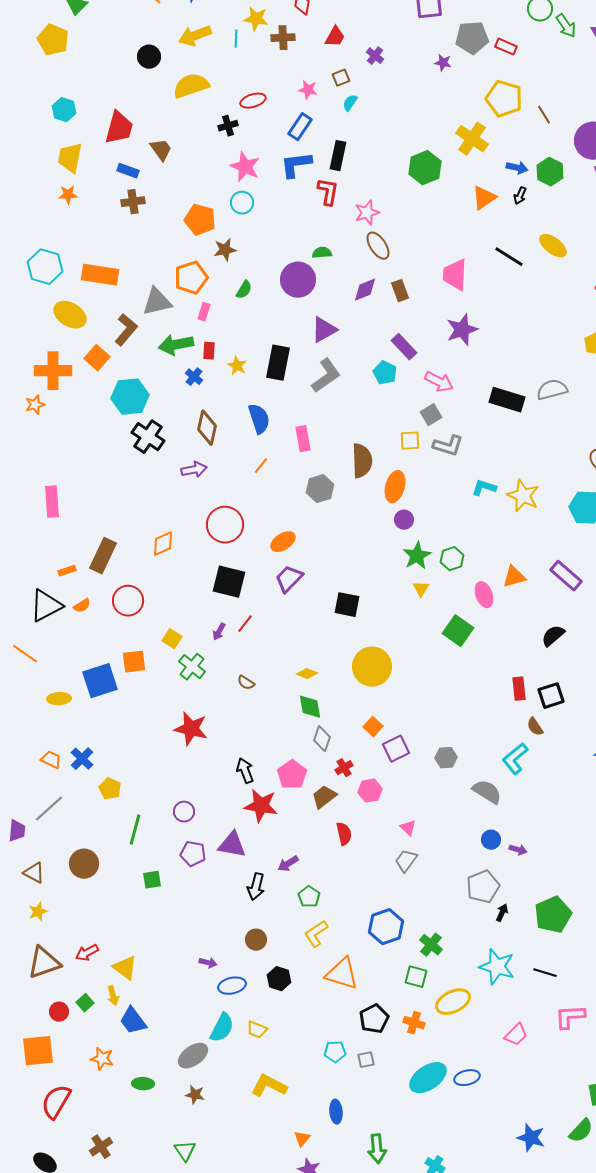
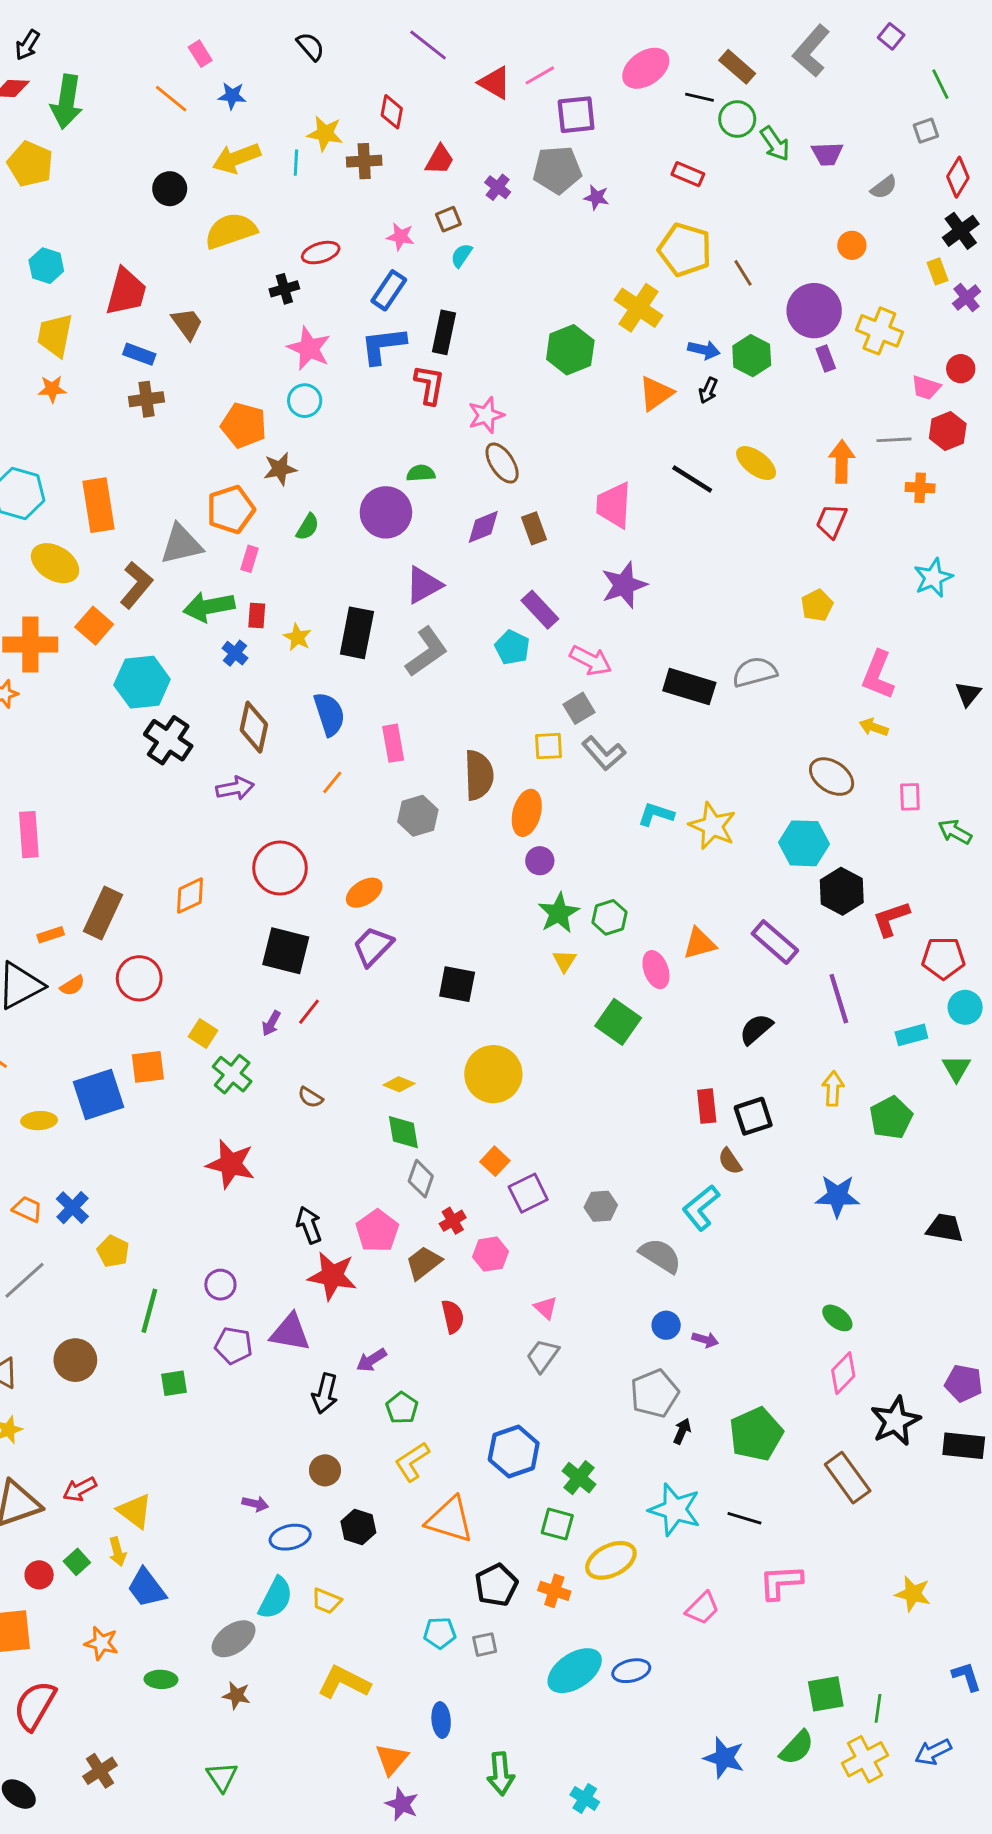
gray pentagon: (472, 38) -> (557, 170), moved
orange rectangle: (100, 275) -> (99, 505), turned 72
gray L-shape: (448, 446) -> (604, 753), turned 32
orange triangle: (302, 1139) -> (392, 1759), size x1.4

